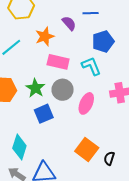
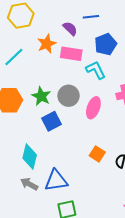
pink rectangle: (58, 62) -> (71, 54), moved
orange square: (87, 150) -> (97, 154), size x0.7

